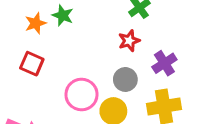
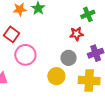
pink circle: (82, 95) -> (25, 55), moved

